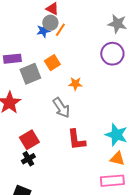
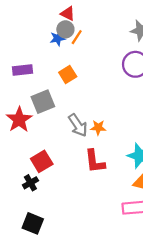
gray square: (30, 74) -> (43, 102), moved
orange star: (75, 84) -> (98, 127), moved
black cross: (28, 159) -> (30, 183), moved

